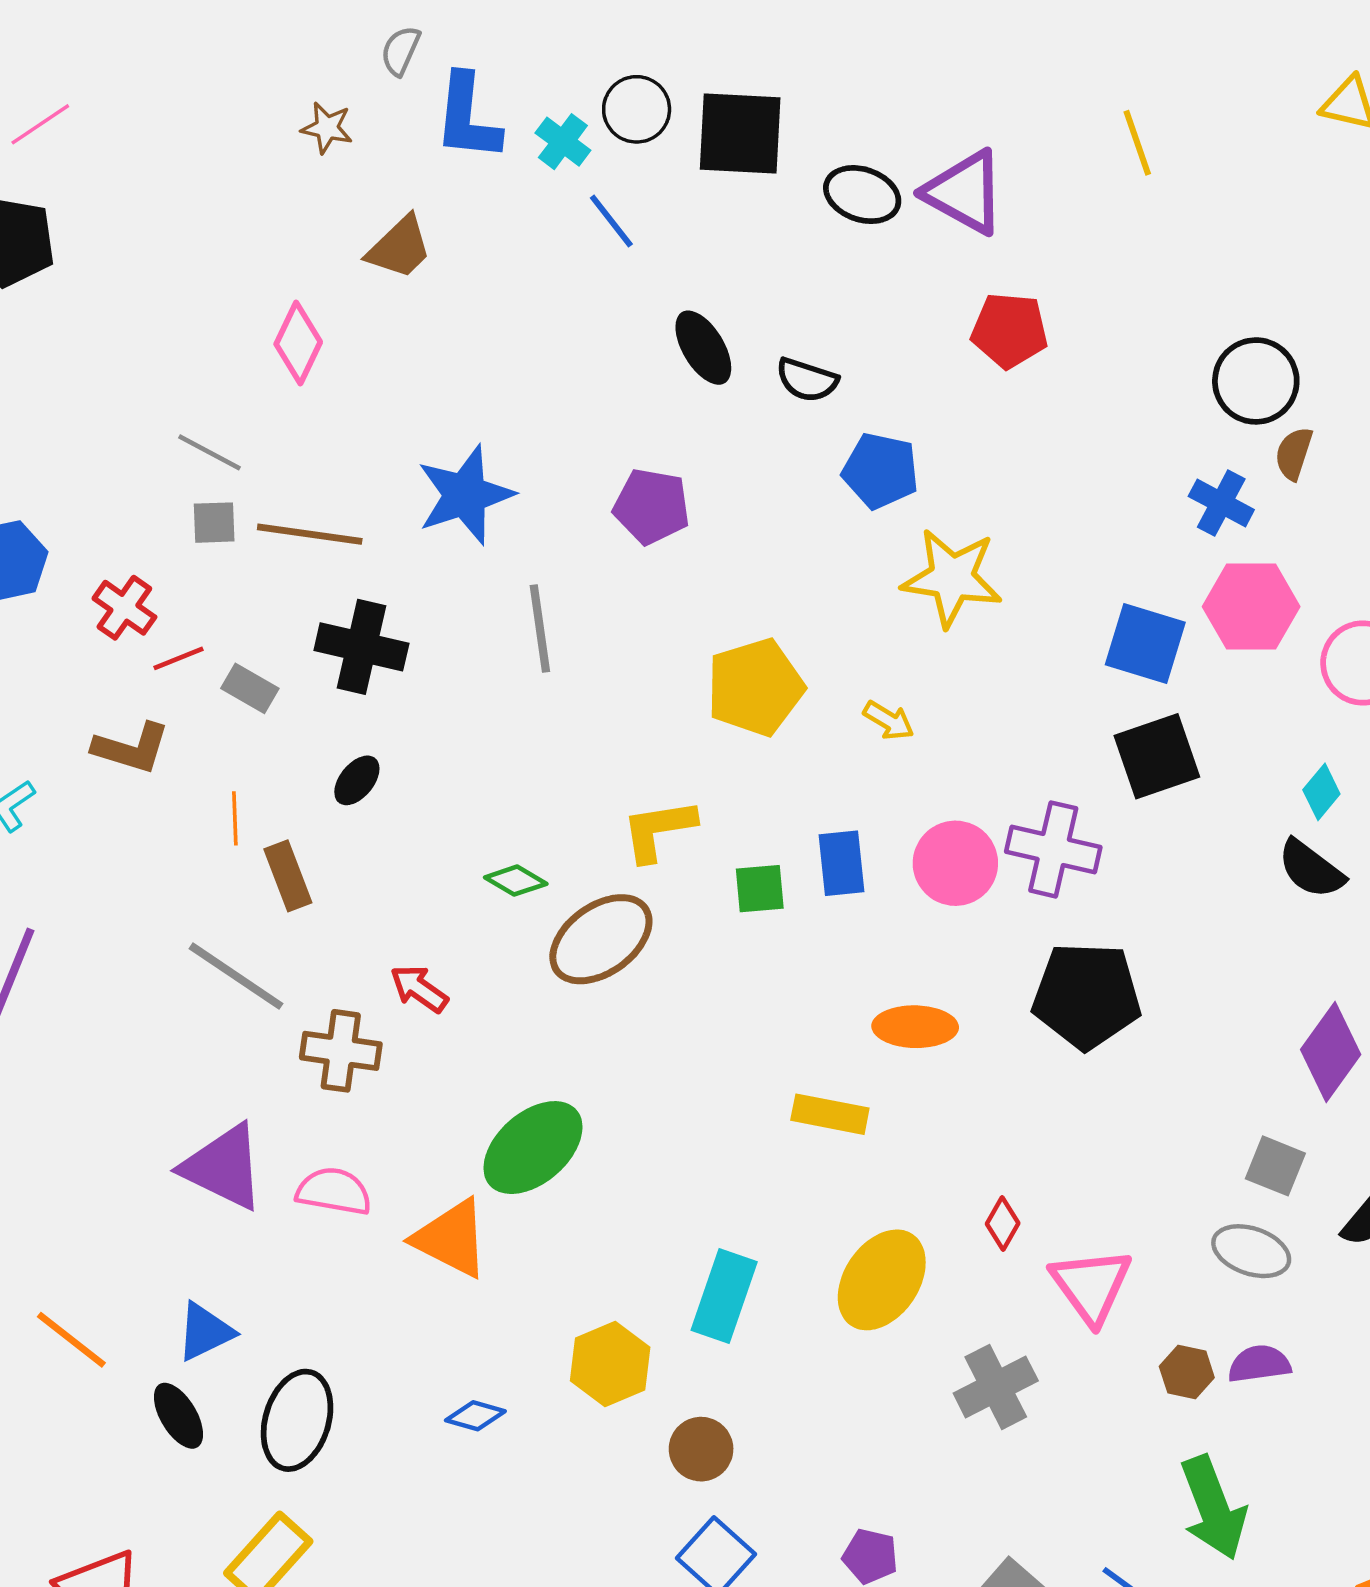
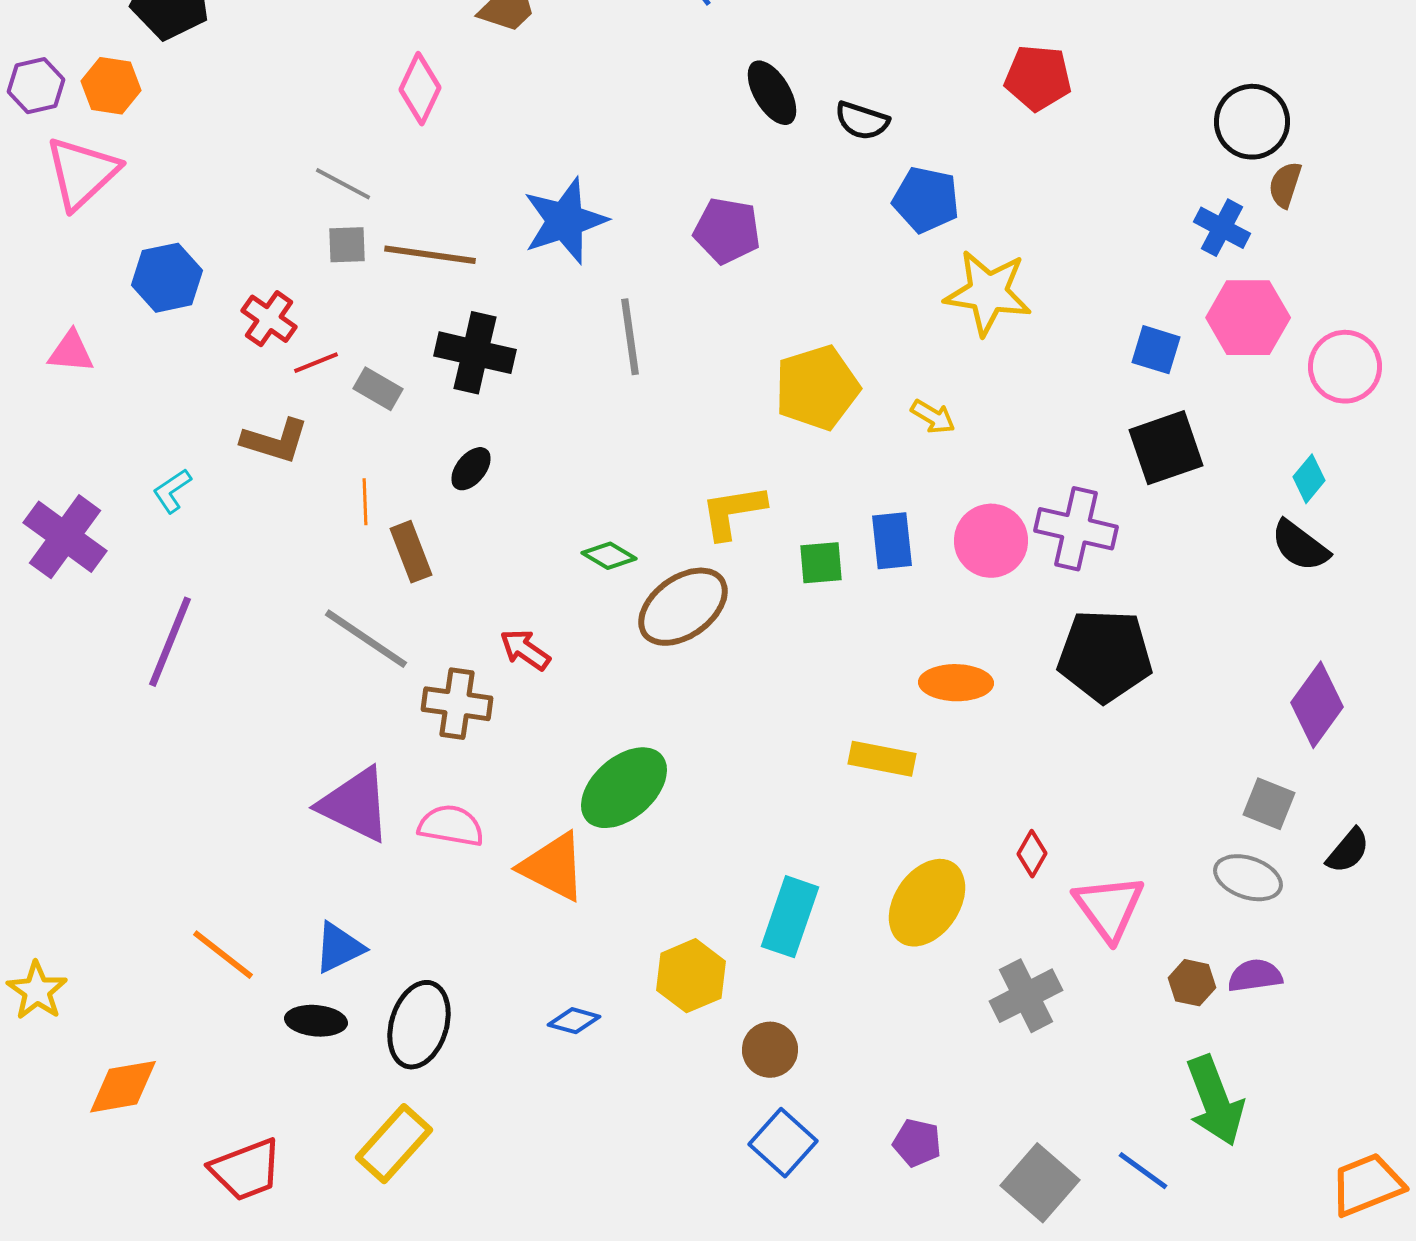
blue square: (1145, 643) -> (1156, 350), size x0.7
black ellipse: (178, 1416) -> (316, 1021), turned -54

